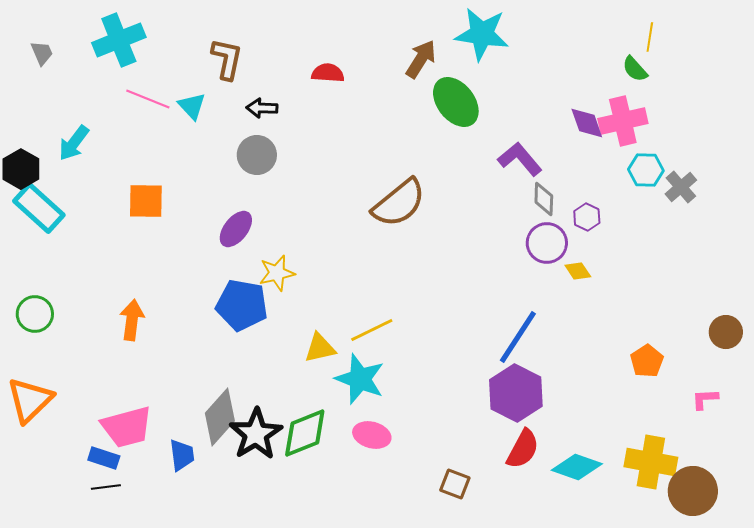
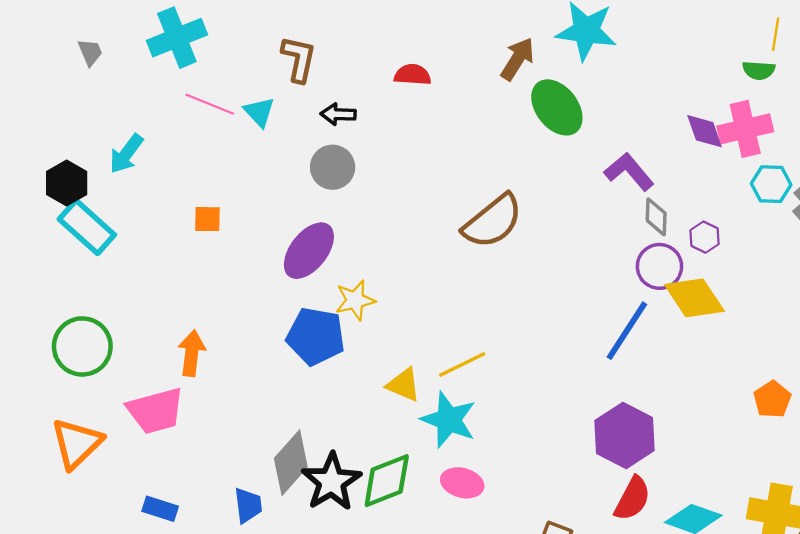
green semicircle: (635, 69) -> (759, 70), turned -44
orange square: (146, 201) -> (207, 219), size x0.7
purple ellipse: (236, 229) -> (309, 251), size x1.4
yellow diamond: (578, 271) -> (694, 298), size x2.0
green circle: (35, 314) -> (82, 346), size x1.4
blue line: (518, 337) -> (627, 331), moved
yellow triangle: (320, 348) -> (404, 385), turned 36
pink trapezoid: (127, 427) -> (156, 411), moved

